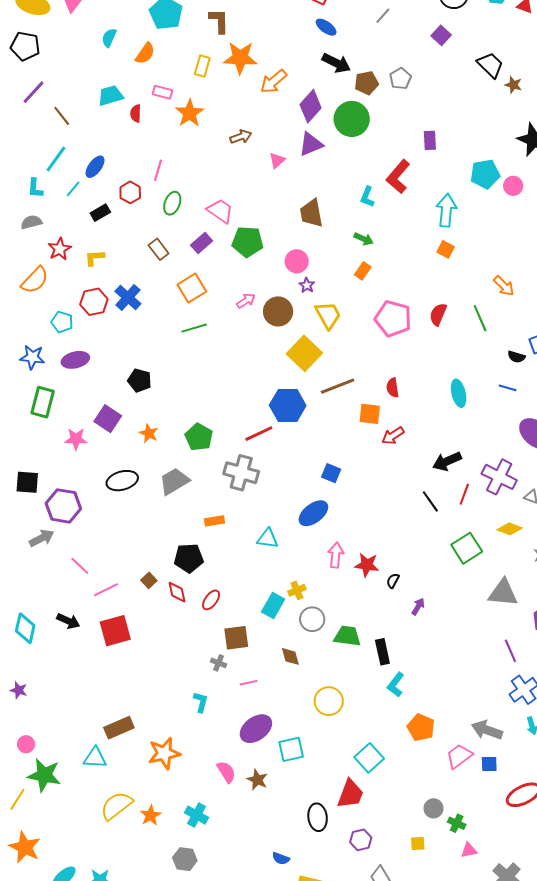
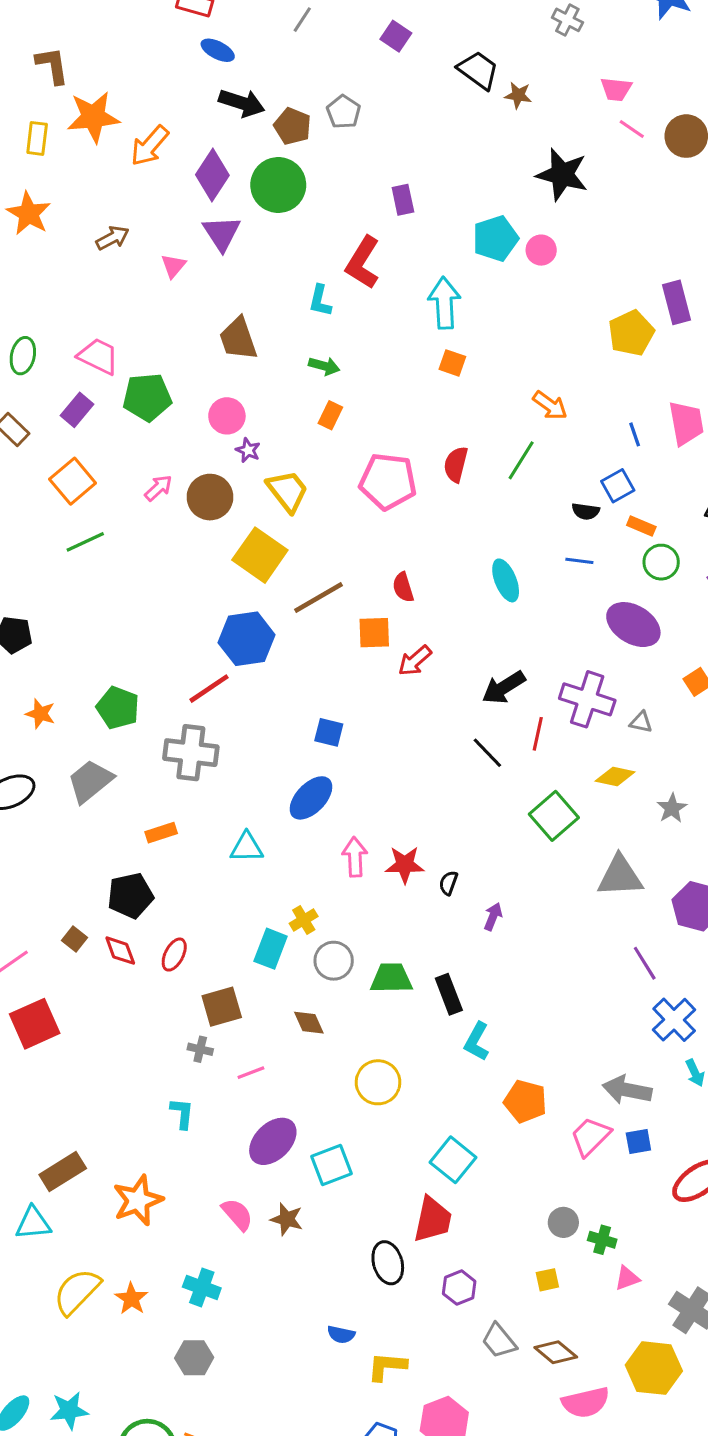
brown pentagon: (366, 83) -> (292, 126), turned -30
purple triangle: (311, 144) -> (222, 233), turned -32
green line: (480, 318) -> (521, 460), turned 64

